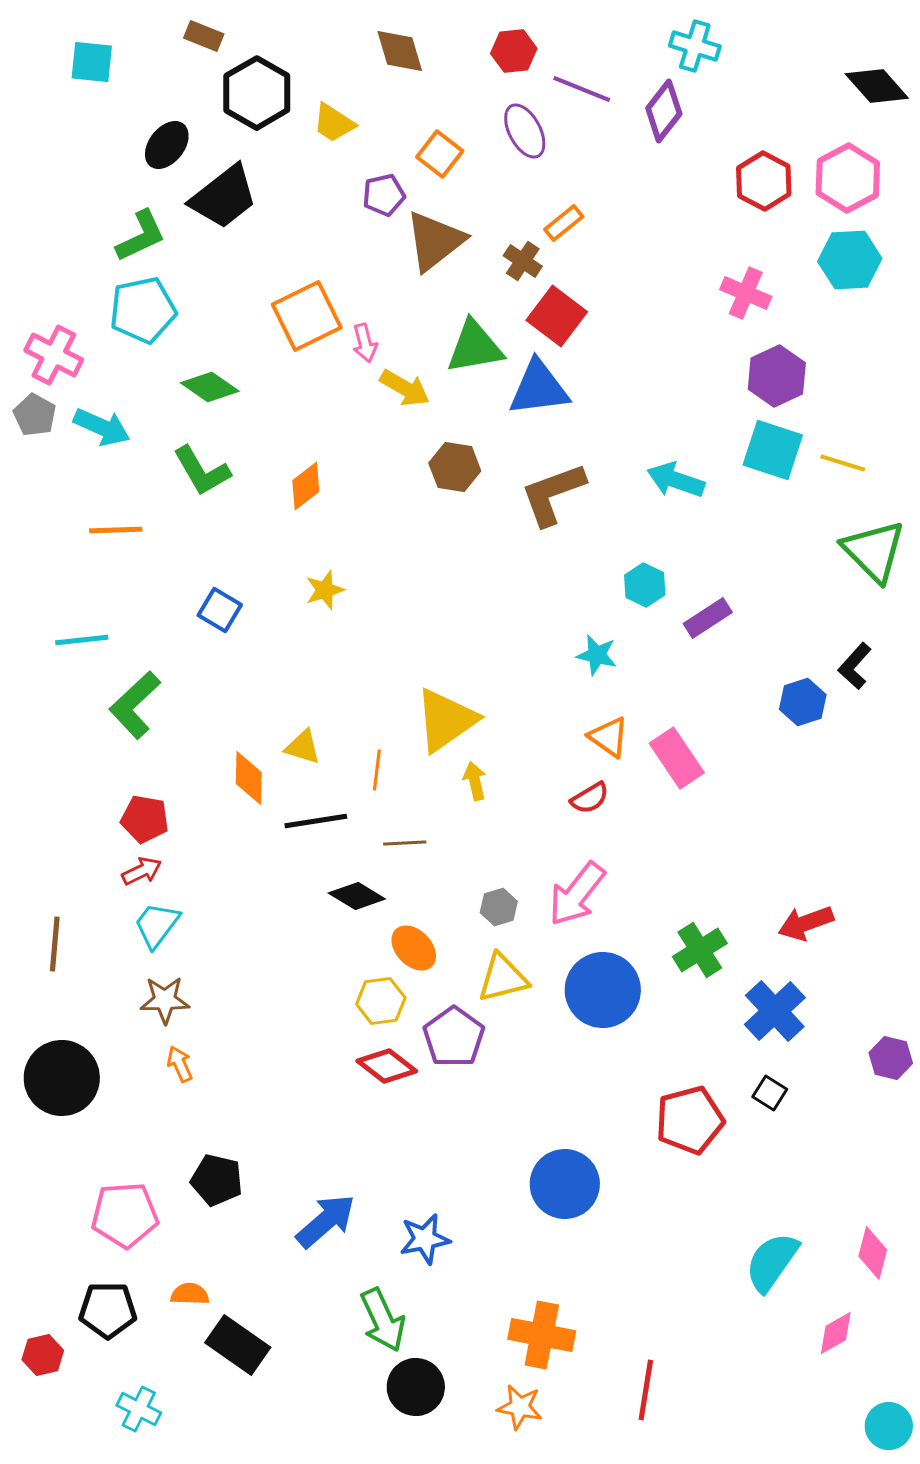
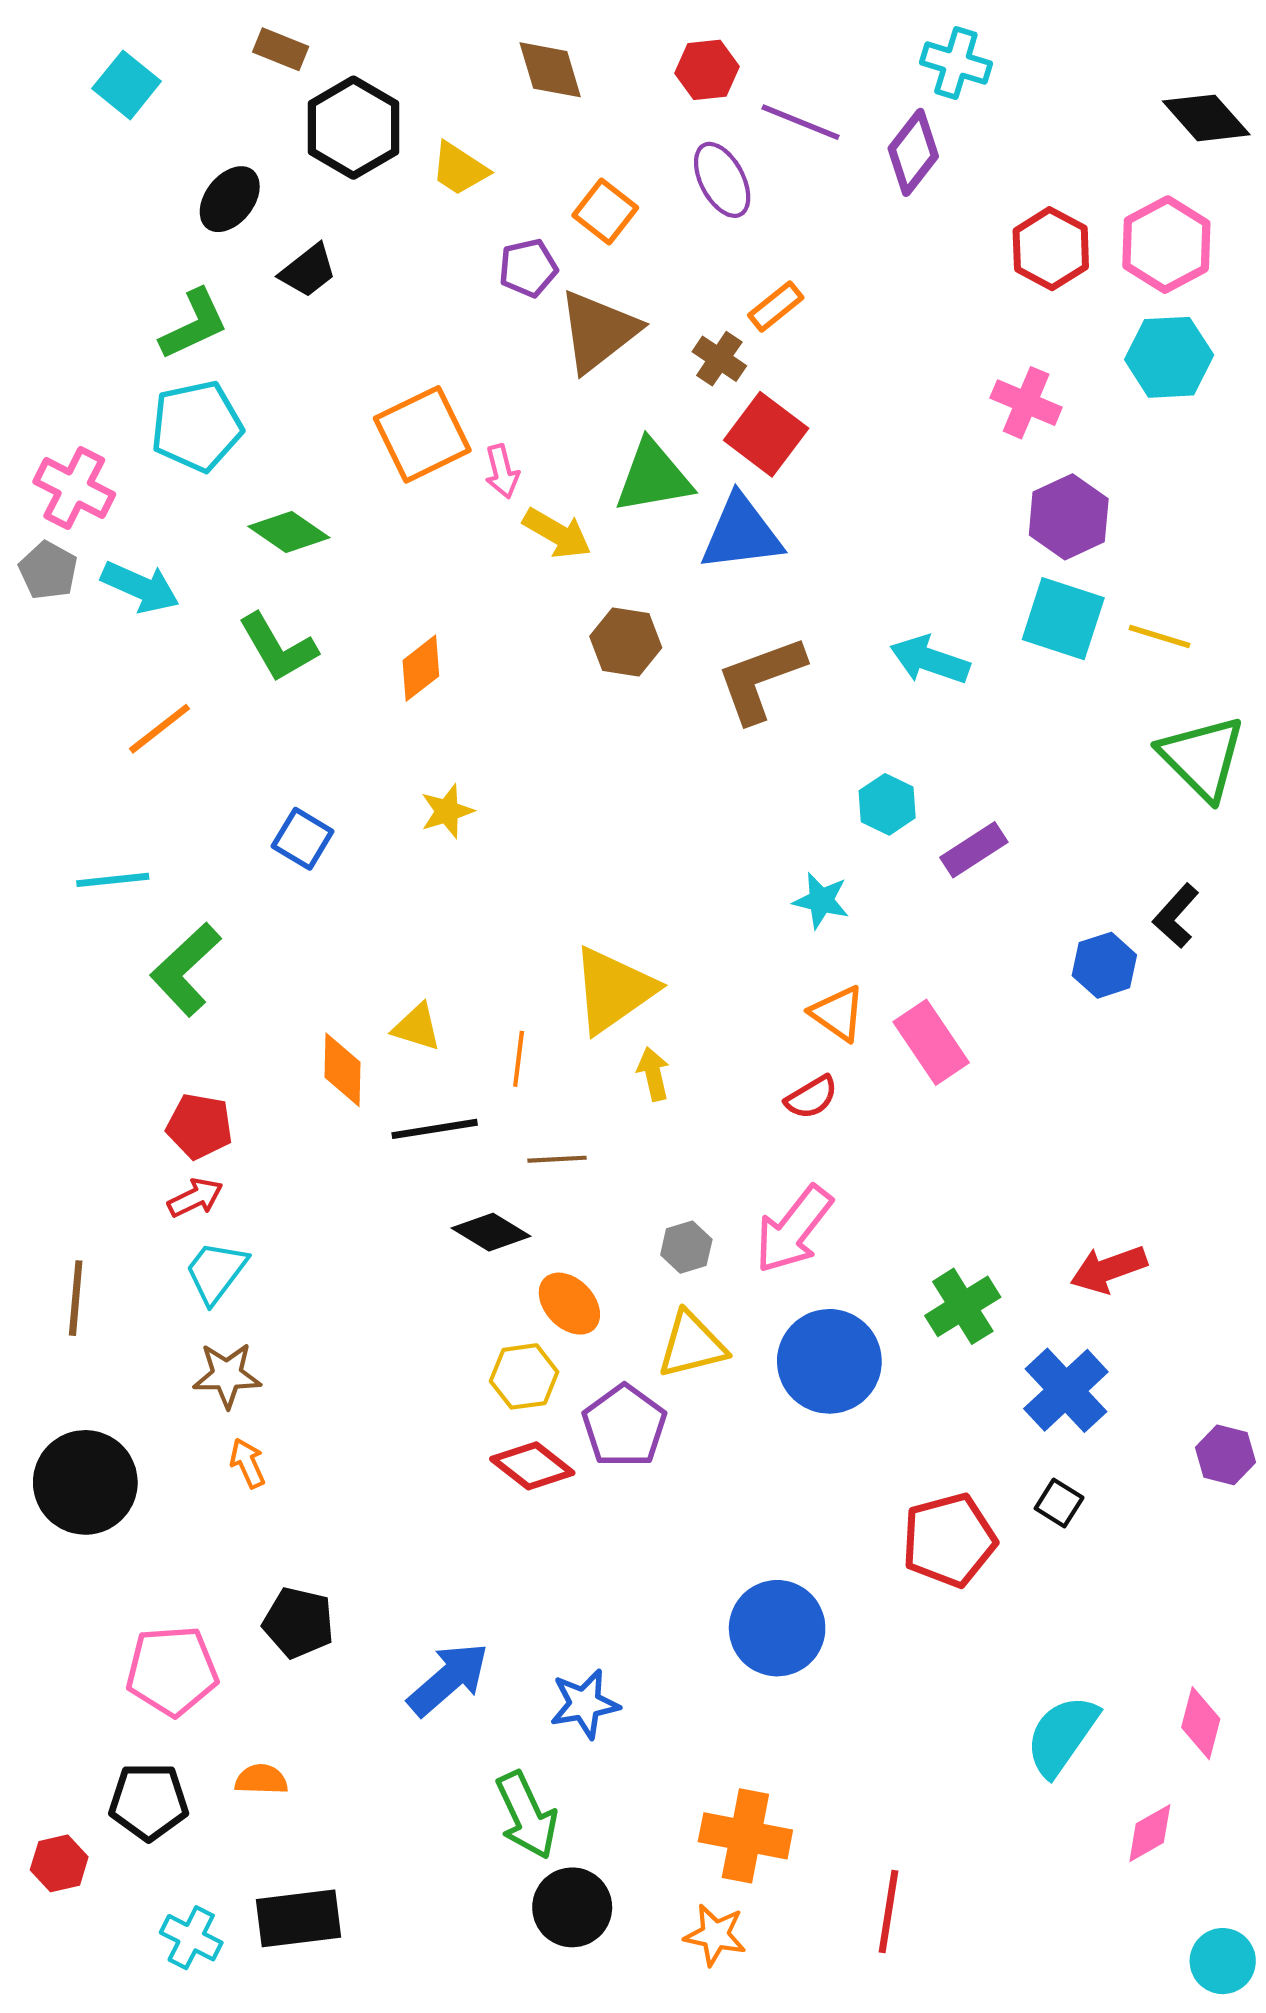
cyan square: (92, 62) -> (127, 85), turned 33
black trapezoid: (224, 197) -> (308, 271), size x0.6
orange line: (116, 530) -> (160, 729), turned -36
black rectangle: (238, 1345) -> (298, 1918), moved, turned -42

